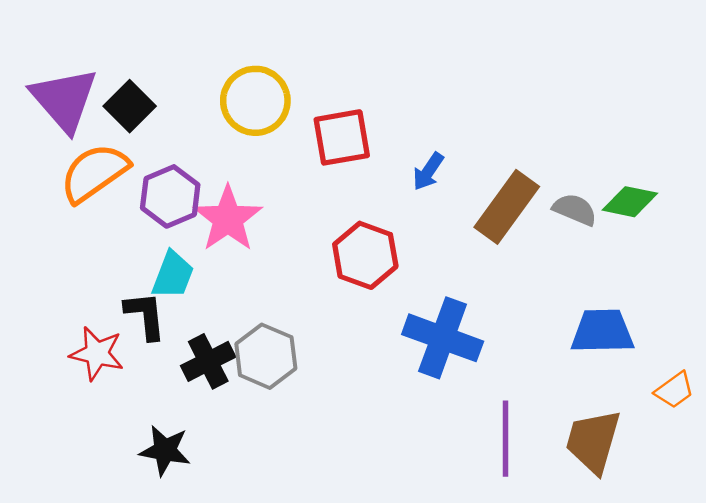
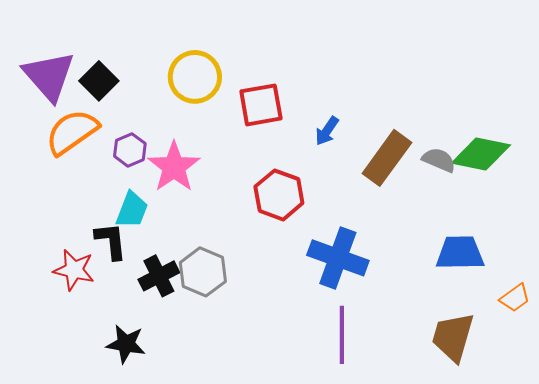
purple hexagon: (170, 196) -> (130, 150), size x0.7
green diamond: (630, 202) -> (481, 154), size x1.4
purple line: (505, 439) -> (342, 335), moved

